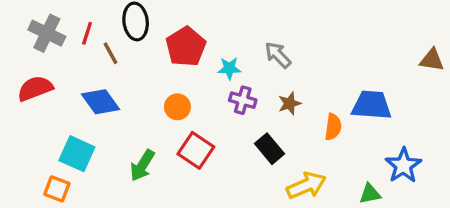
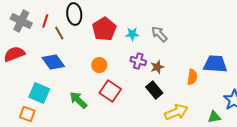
cyan star: (229, 68) -> (132, 34), moved
brown star: (290, 103) -> (157, 67), moved
green arrow: (142, 165) -> (78, 100), turned 102

